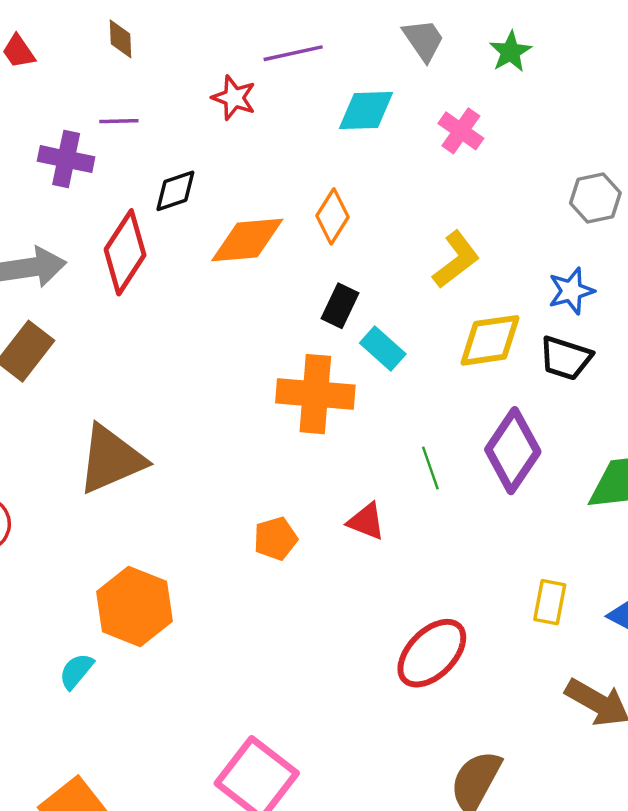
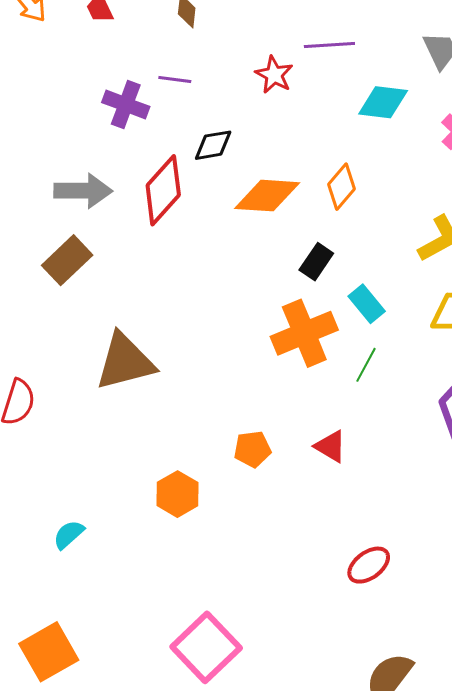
black rectangle: (340, 306) -> (316, 262), moved
orange cross: (315, 394) -> (304, 333), turned -36
green line: (430, 468) -> (366, 365), moved, turned 39
orange hexagon: (134, 606) -> (177, 494), moved, size x0.7
red ellipse: (432, 653) -> (369, 565), size x0.7

